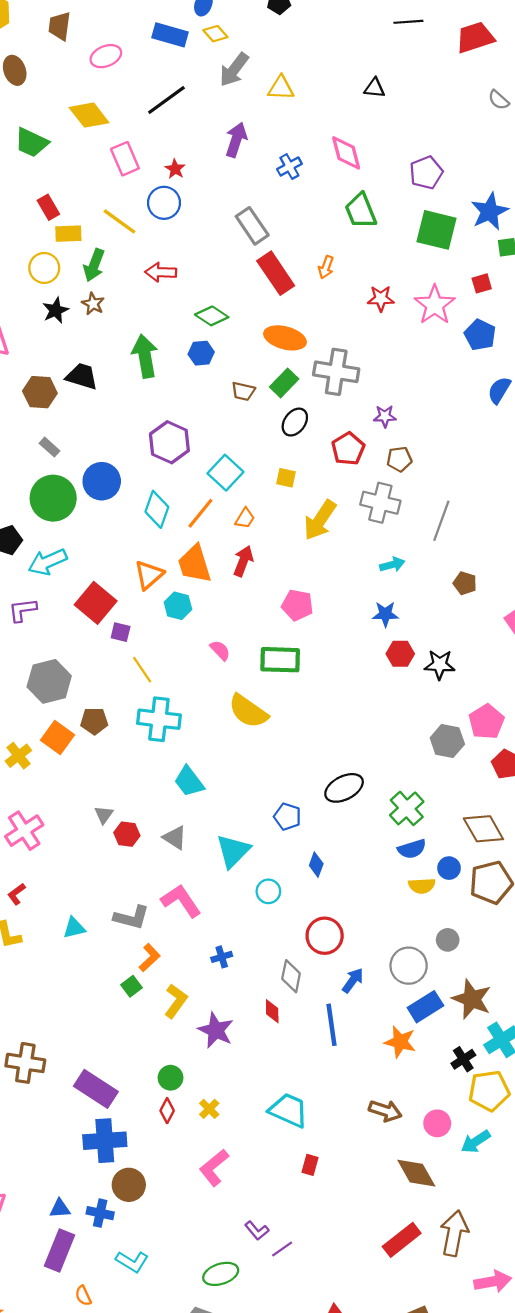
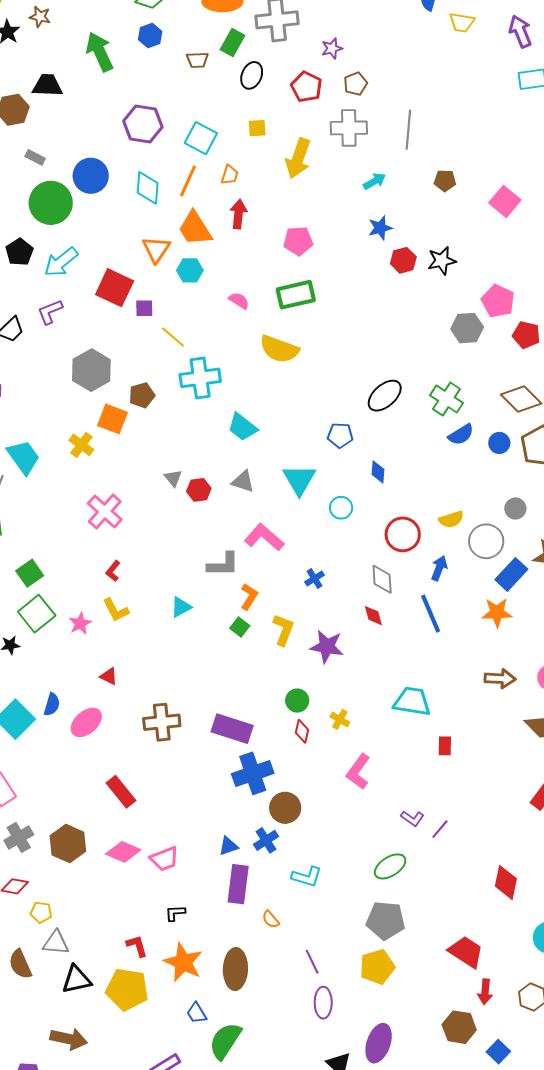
yellow semicircle: (422, 886) -> (451, 519), moved
cyan triangle: (74, 928) -> (181, 607), moved
blue cross: (100, 1213) -> (266, 840), turned -30

